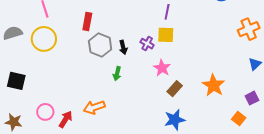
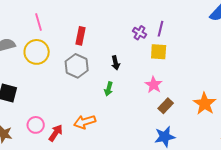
purple cross: (147, 44) -> (140, 33), moved
gray hexagon: (100, 45) -> (77, 66), moved

